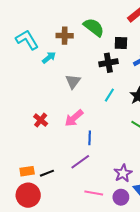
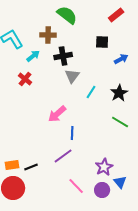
green semicircle: (94, 27) -> (67, 15), moved
black cross: (108, 63) -> (63, 56), moved
gray triangle: (73, 82) -> (72, 76), moved
red cross: (41, 120) -> (25, 79), moved
pink line: (94, 193) -> (76, 186), turned 36

